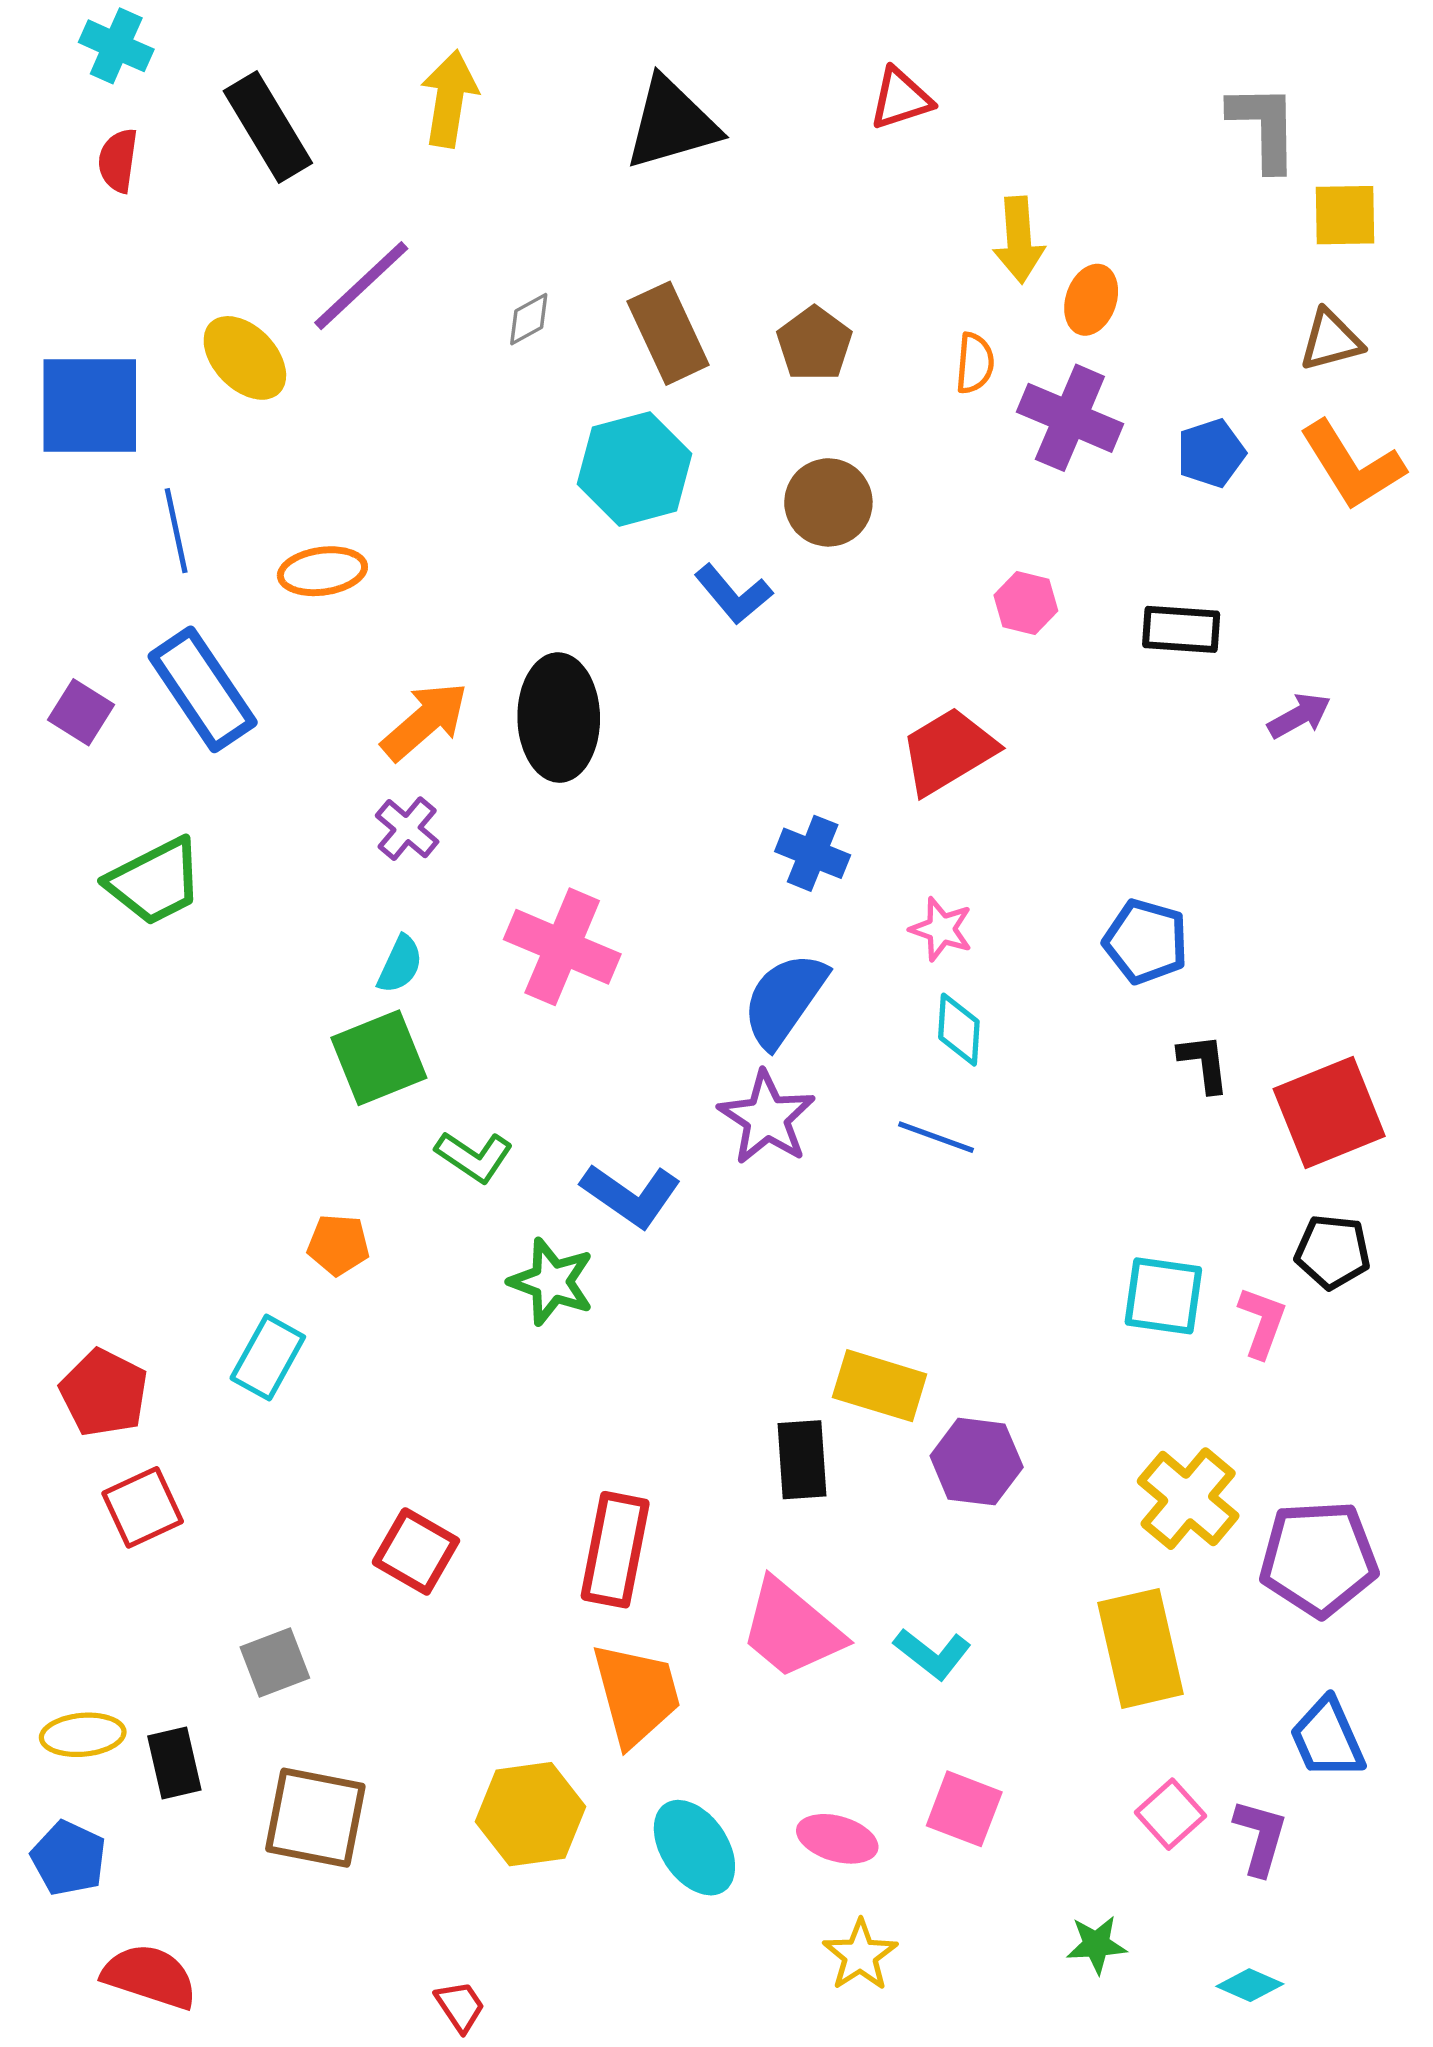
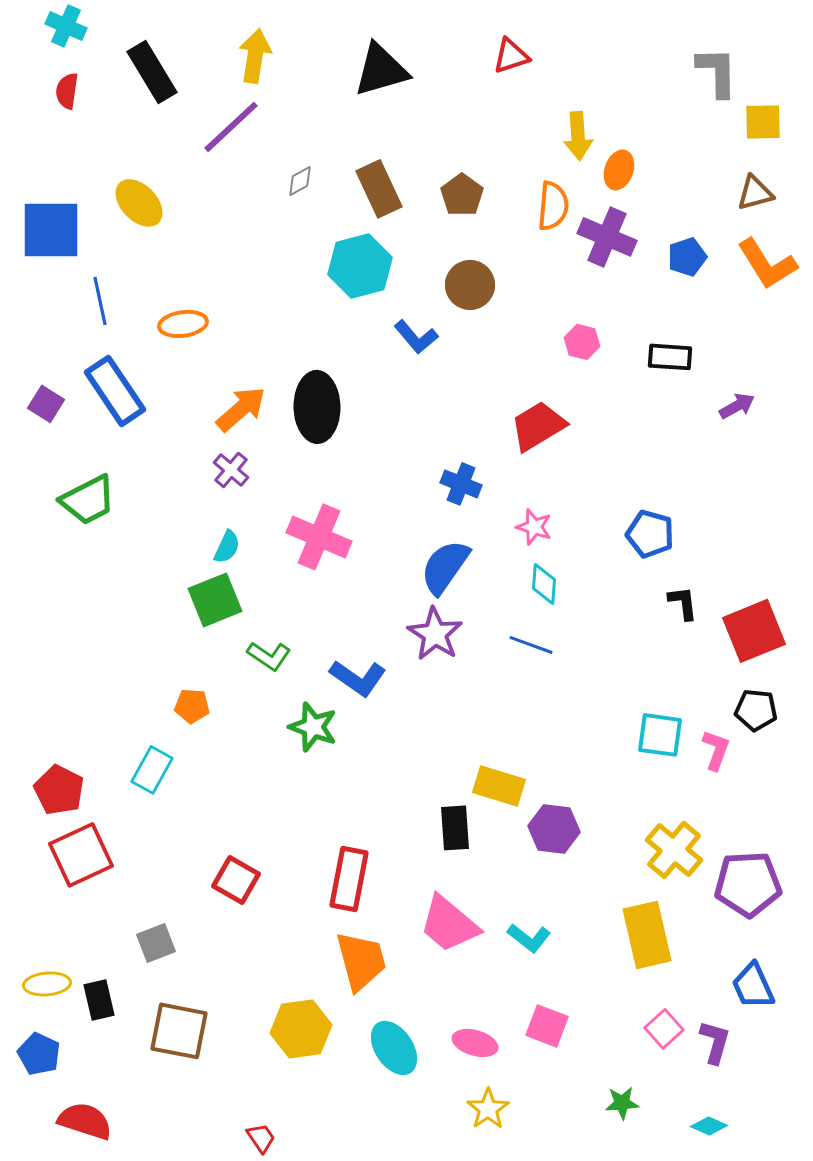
purple line: (361, 286) -> (231, 127), moved
orange semicircle: (975, 363) -> (553, 206), size x1.4
red square: (143, 1507) -> (81, 855), size x1.4

